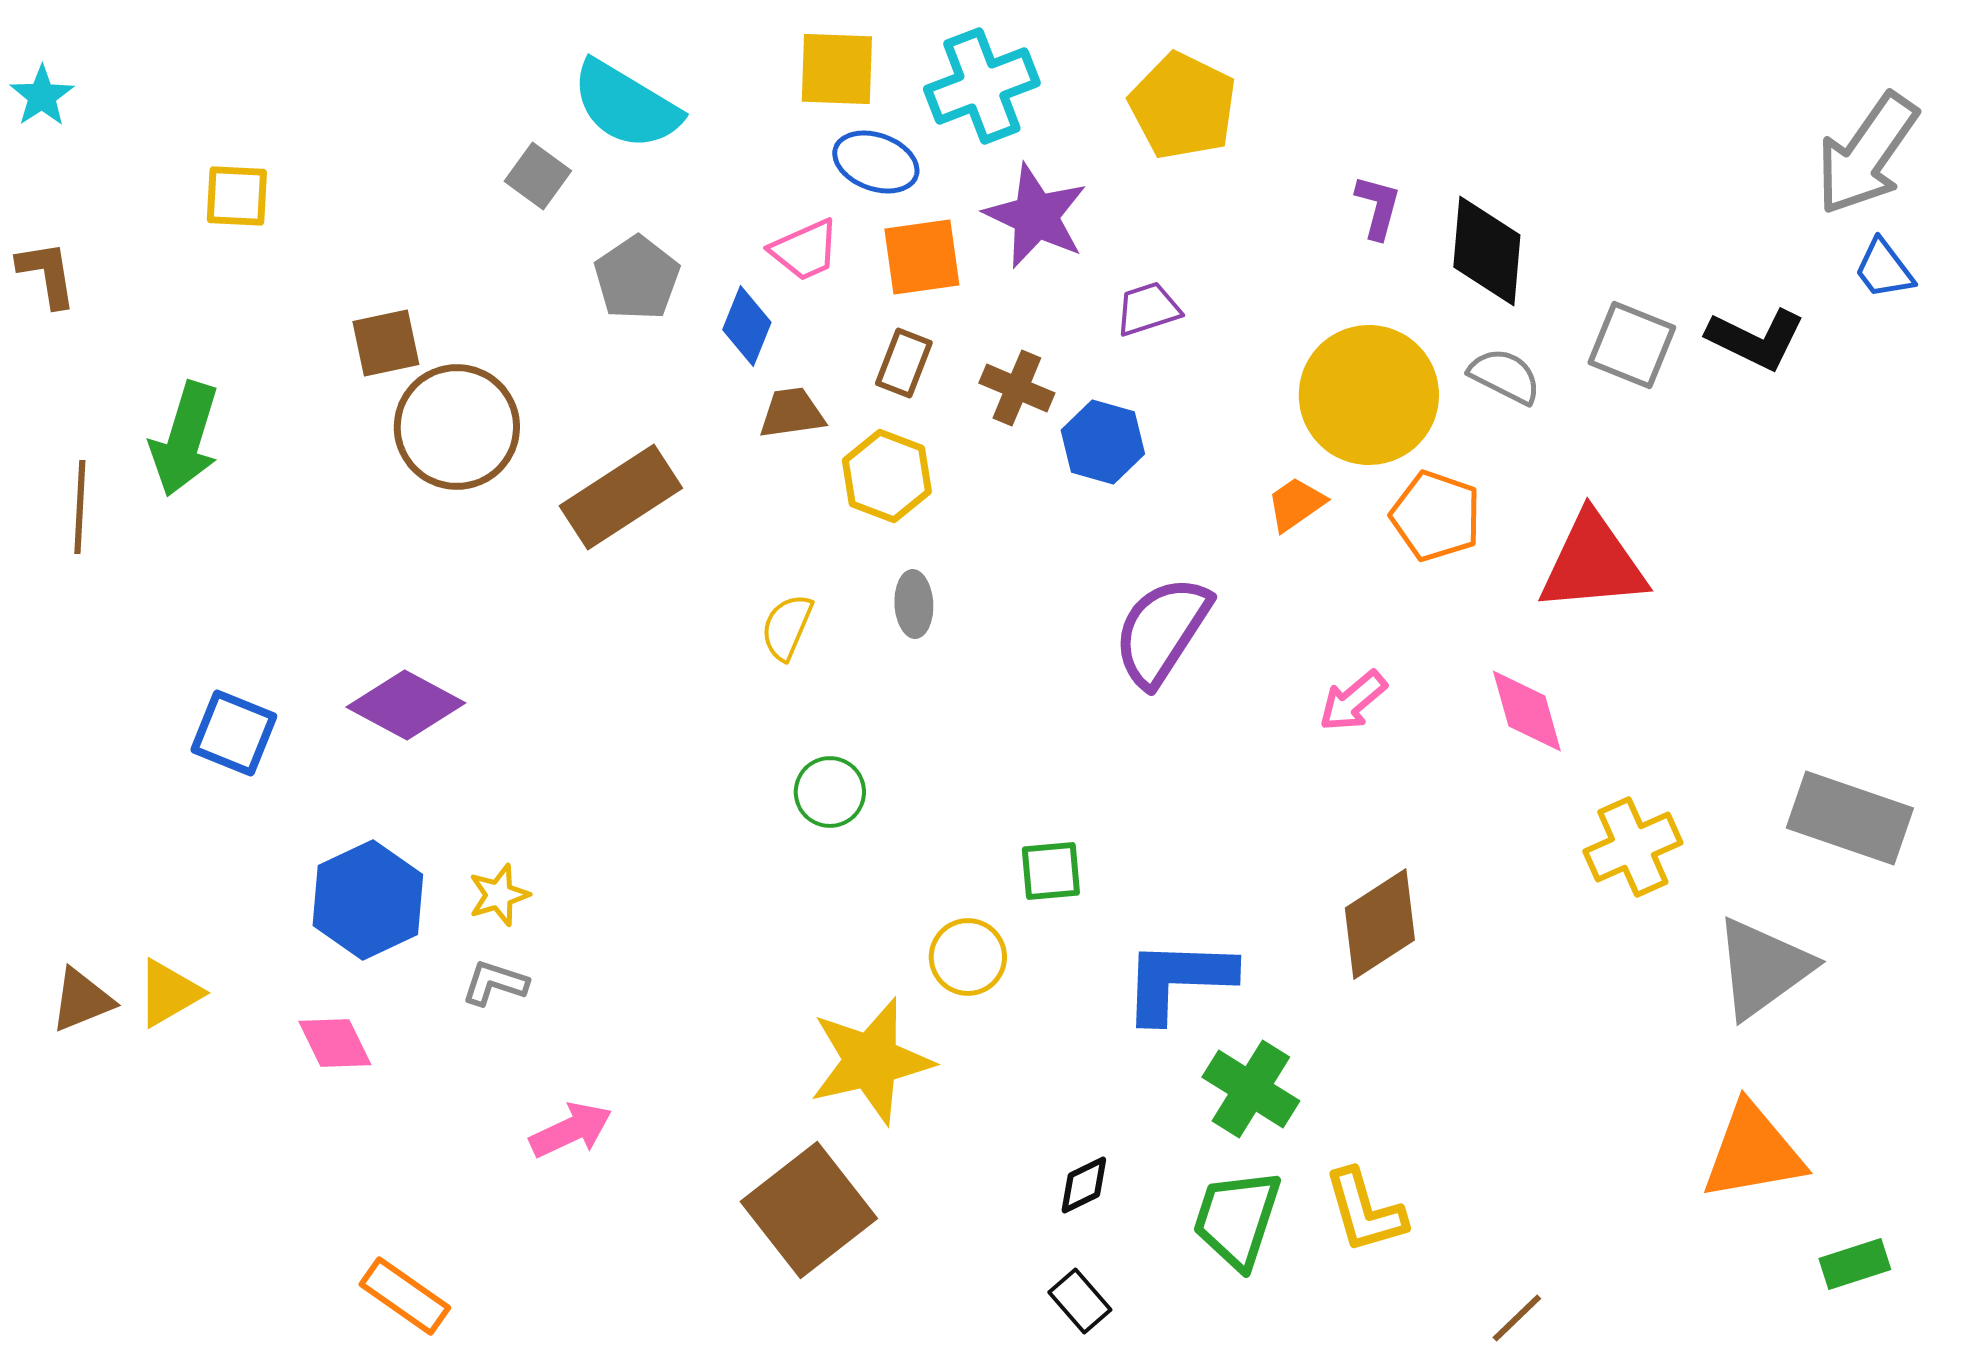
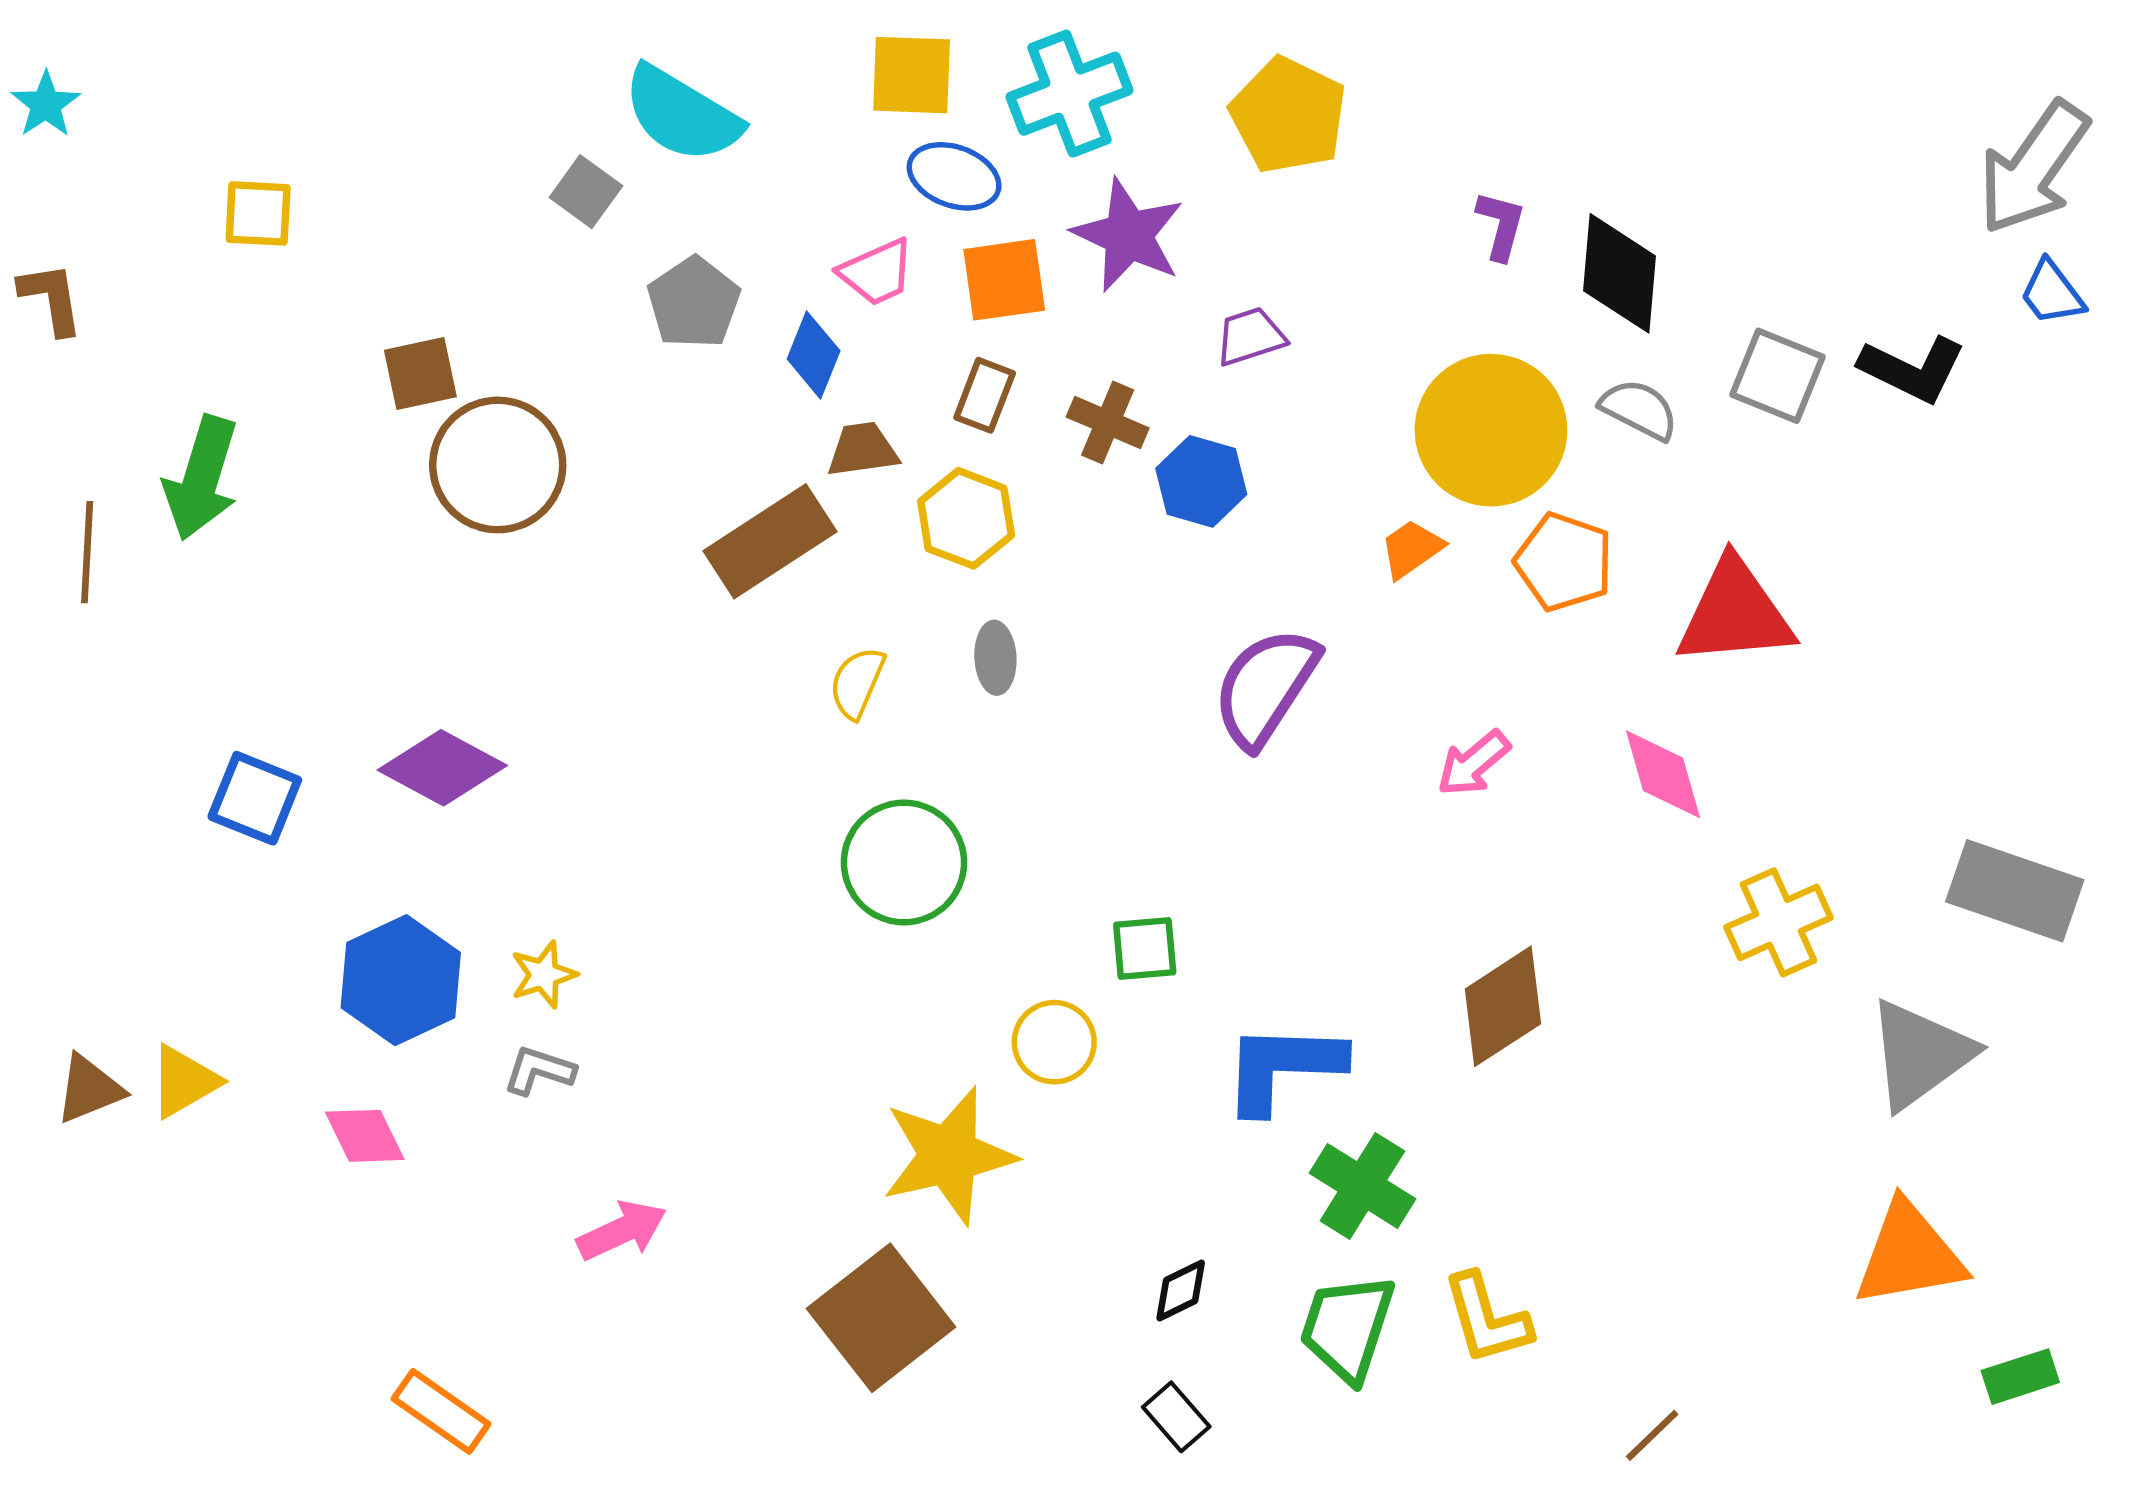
brown rectangle: (621, 497) -> (770, 541), moved
green circle: (830, 792) -> (904, 862), size x1.6

